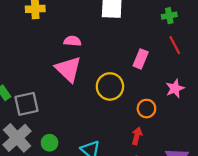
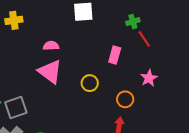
green cross: (169, 16) -> (133, 22), moved
yellow circle: (110, 86) -> (90, 83), size x0.7

